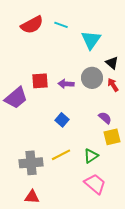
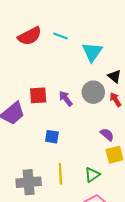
purple arrow: (66, 84) -> (66, 99), turned 49
blue square: (62, 120) -> (52, 137), moved, turned -32
yellow line: (61, 155) -> (60, 174), turned -66

